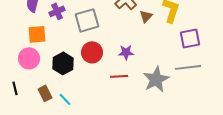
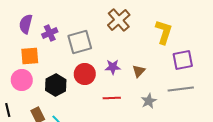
brown triangle: (146, 16) -> (139, 71), moved
purple star: (126, 52) -> (113, 67), moved
gray star: (156, 79) -> (149, 101), size x0.6

